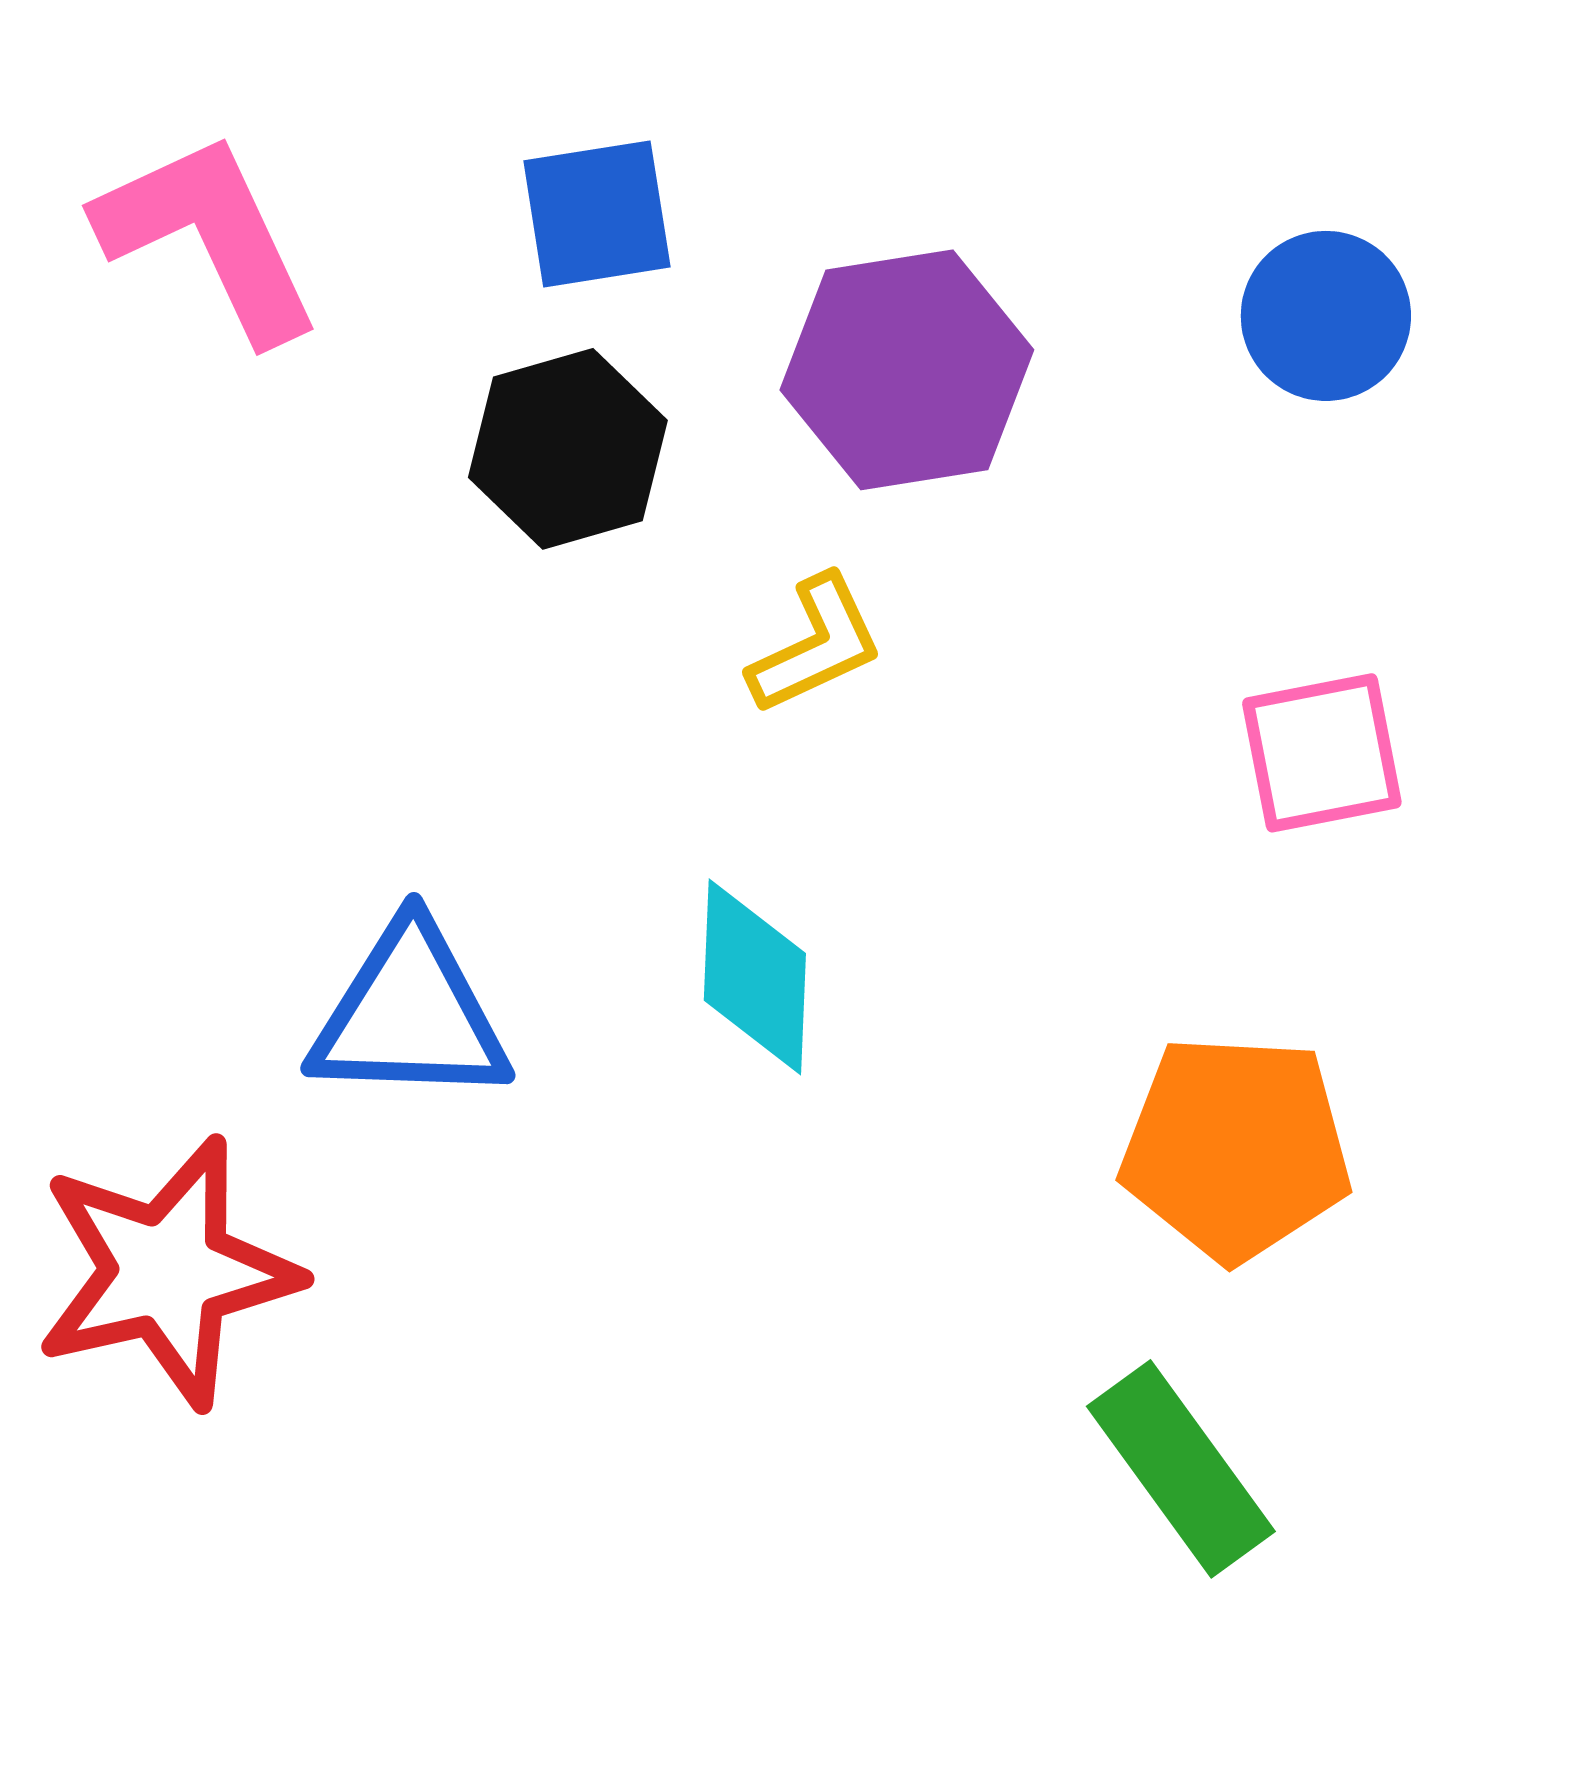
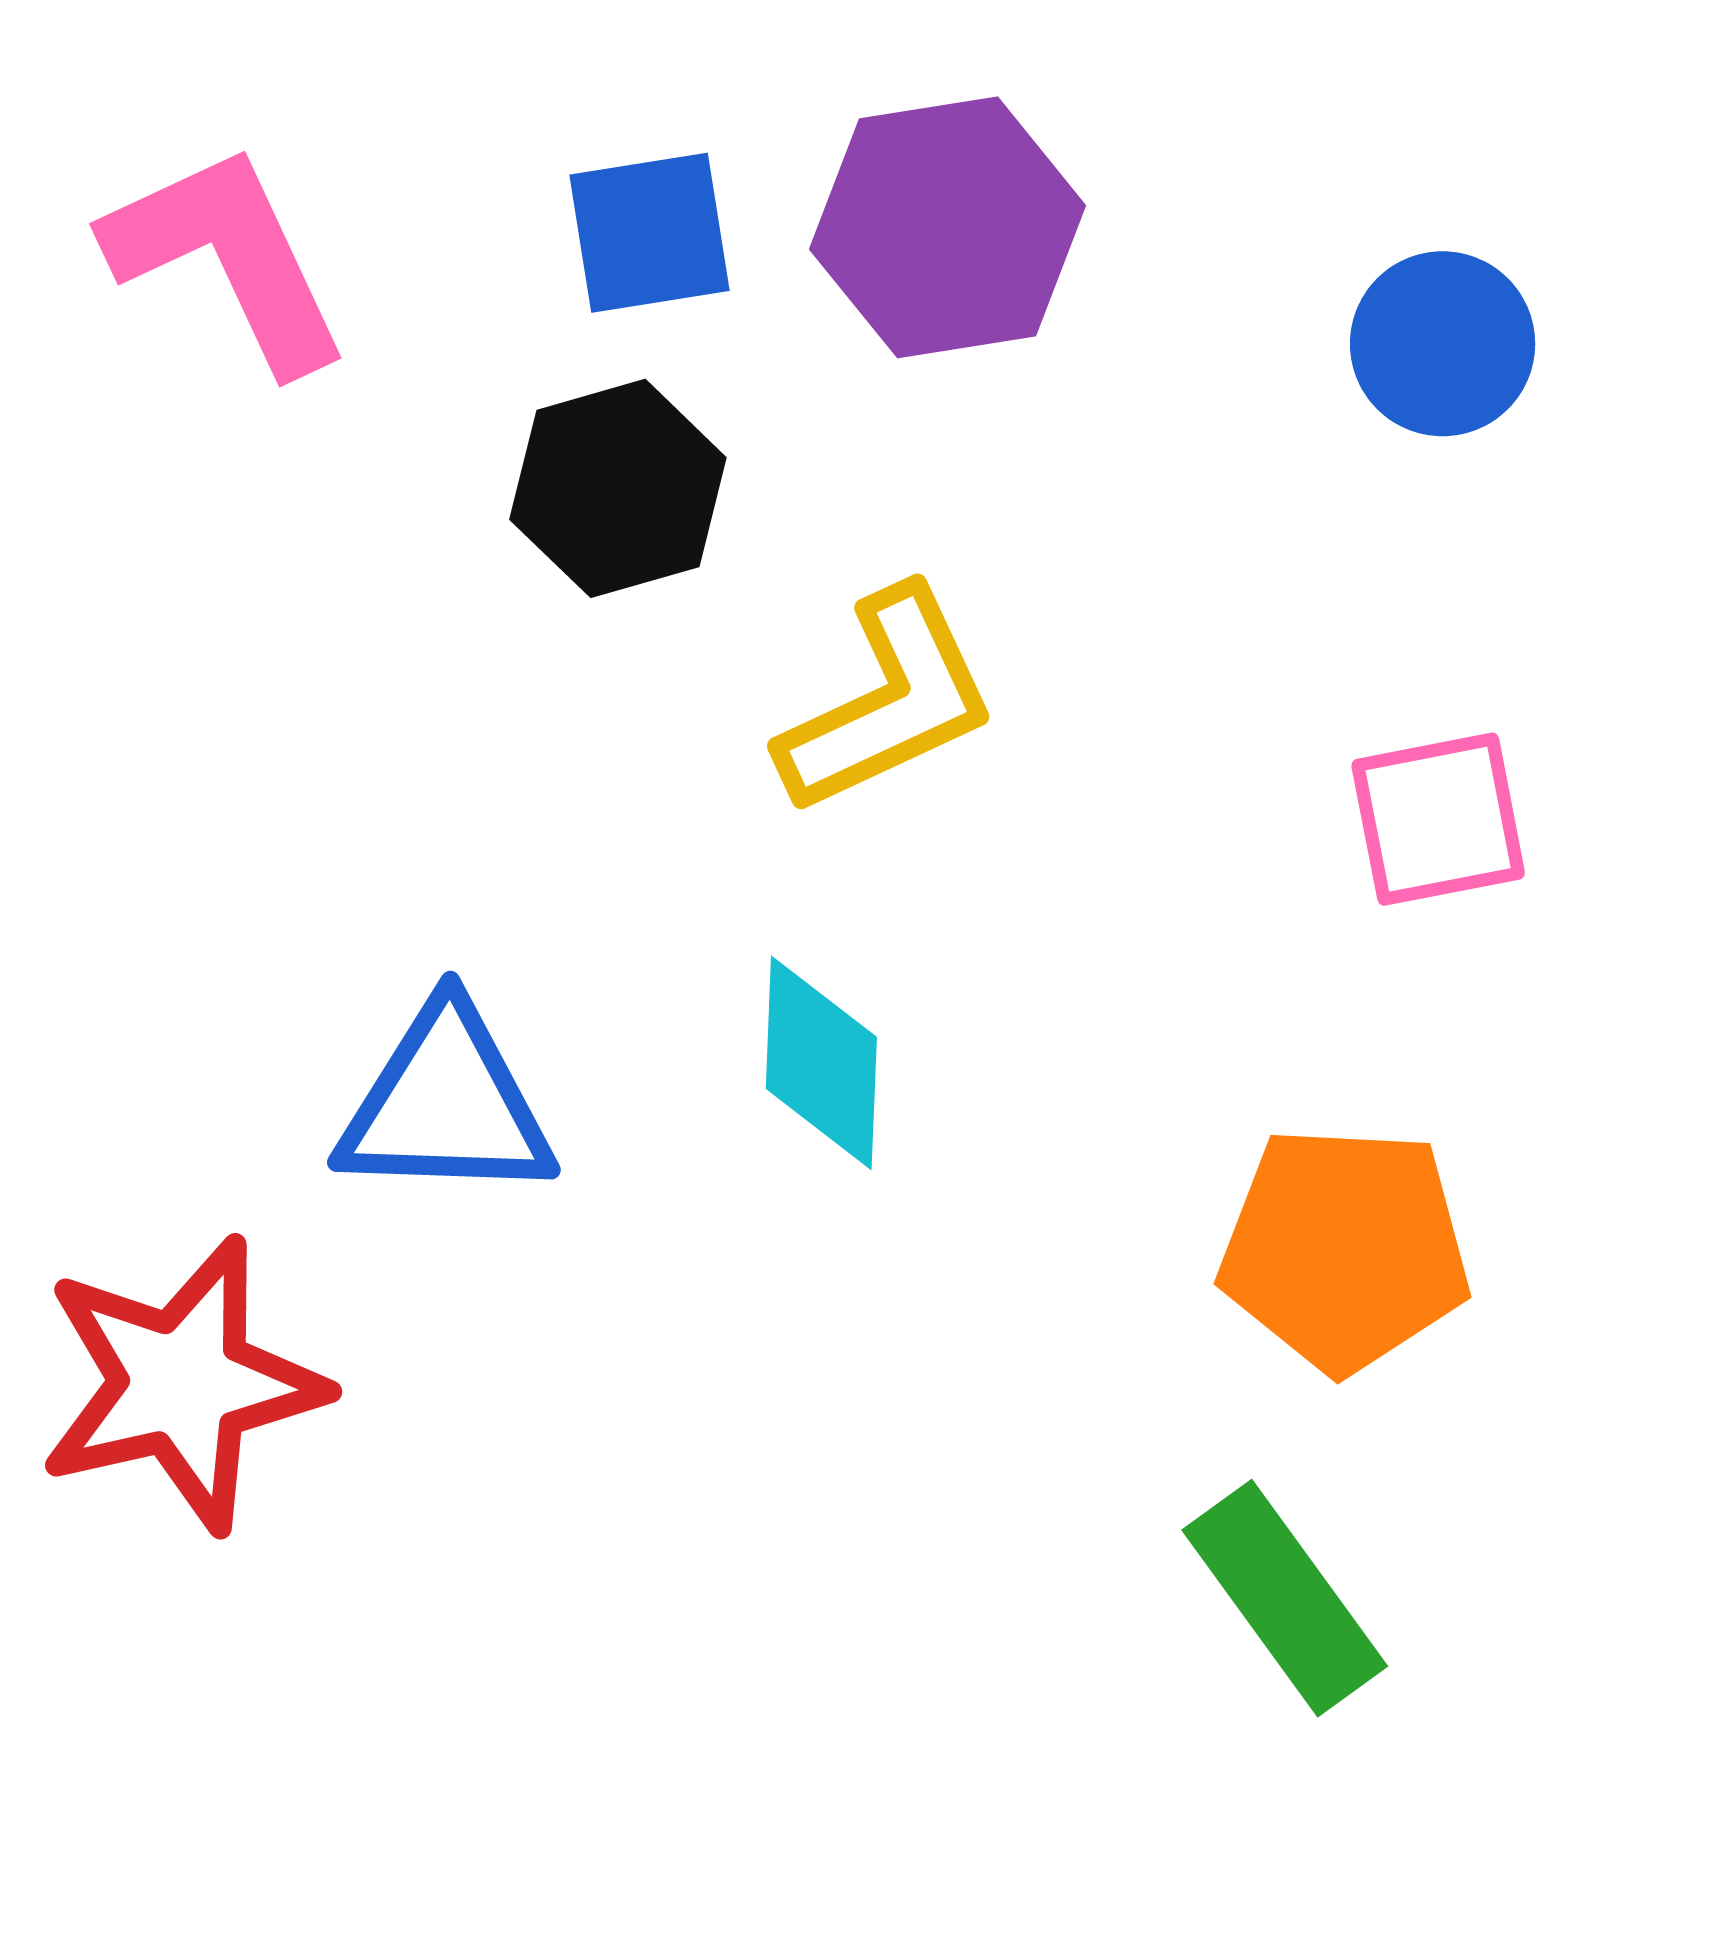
purple hexagon: (907, 370) -> (948, 227), moved
yellow L-shape: (816, 645) -> (888, 702), size x1.5

